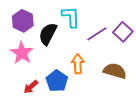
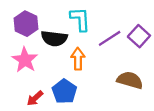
black semicircle: (48, 34) -> (54, 38), turned -110
orange arrow: (78, 64) -> (78, 59), moved

